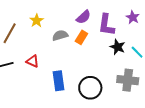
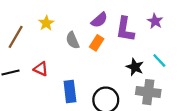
gray semicircle: (60, 35) -> (73, 40), turned -98
black star: (117, 47) -> (135, 67), moved

